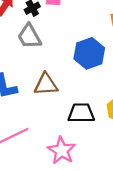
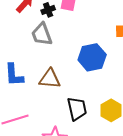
black trapezoid: (81, 113) -> (77, 109), turned 70

